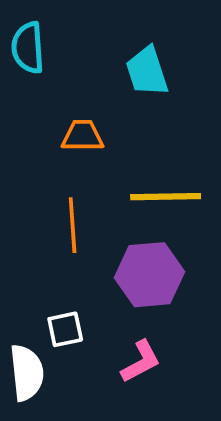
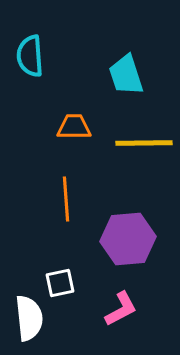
yellow line: (166, 197) -> (144, 143), moved

